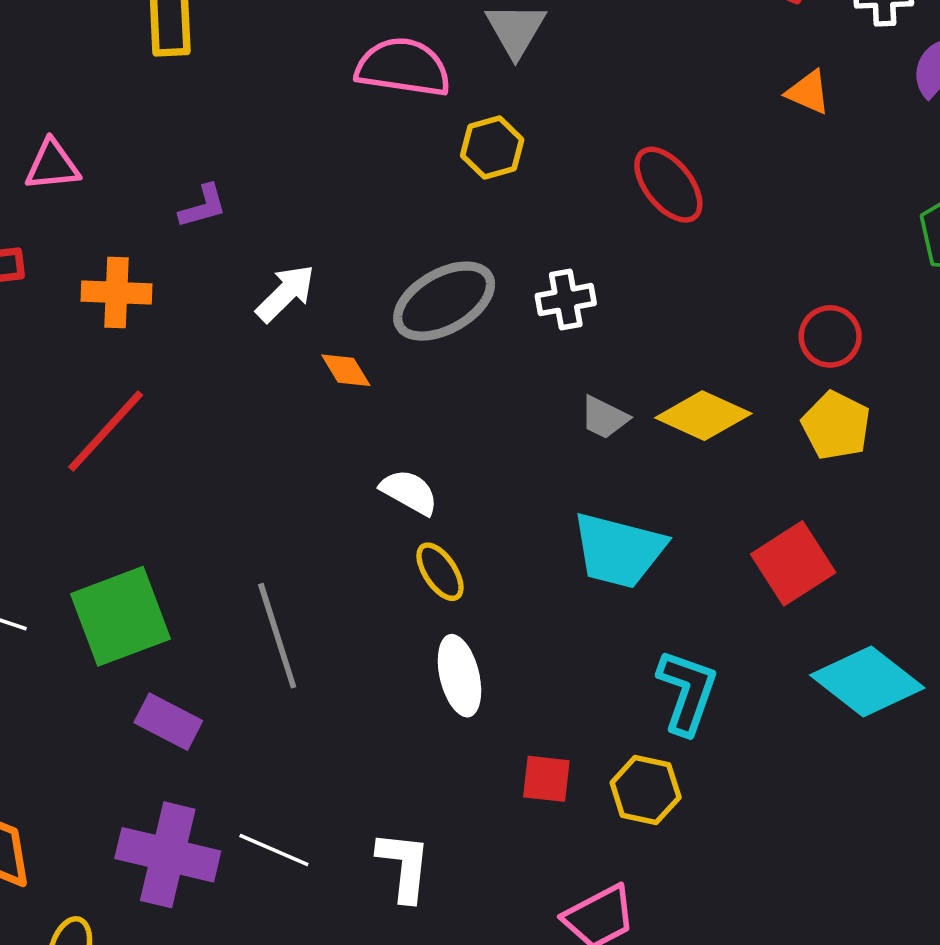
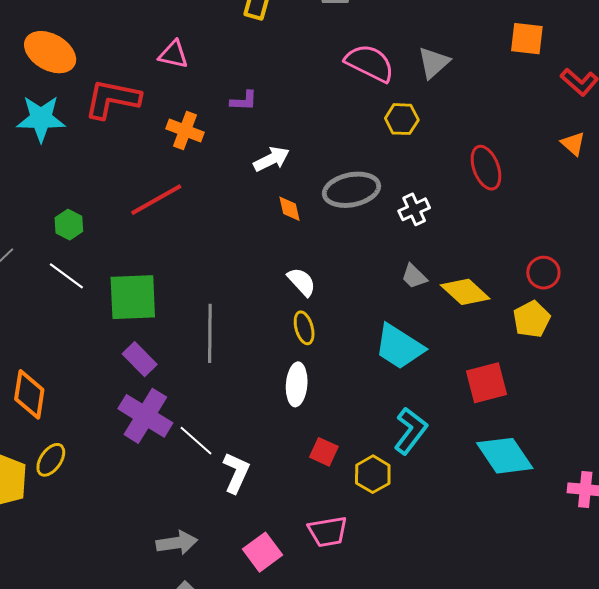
white cross: (566, 300) -> (414, 209), turned -32
white line: (274, 850) -> (196, 441), moved
purple cross: (168, 855) -> (145, 416), moved

